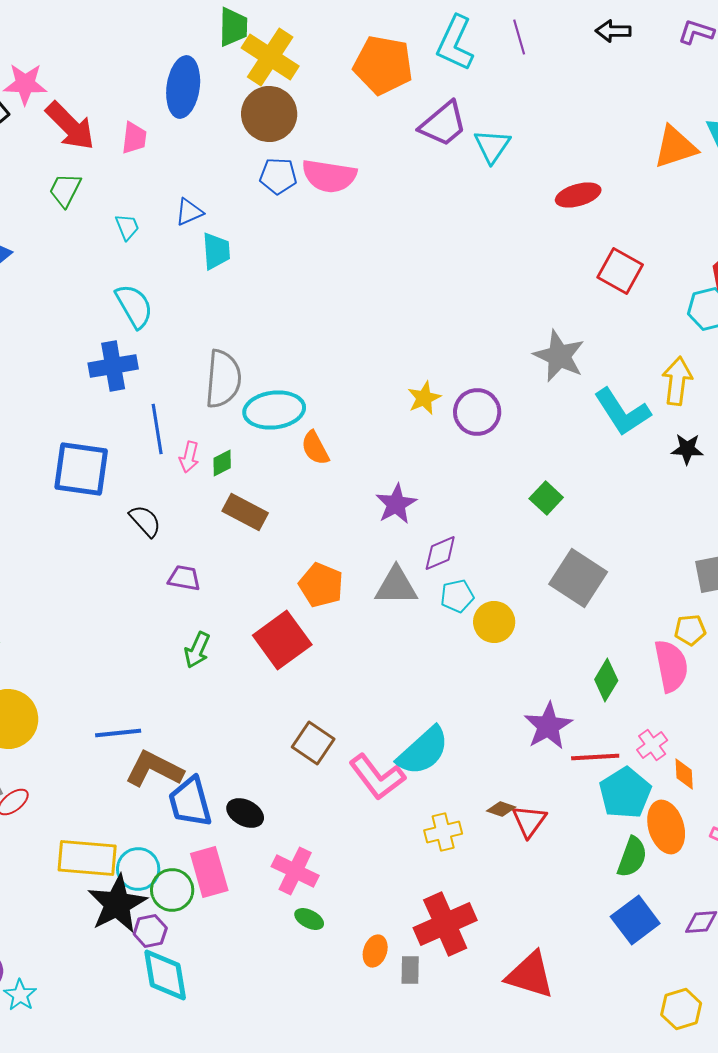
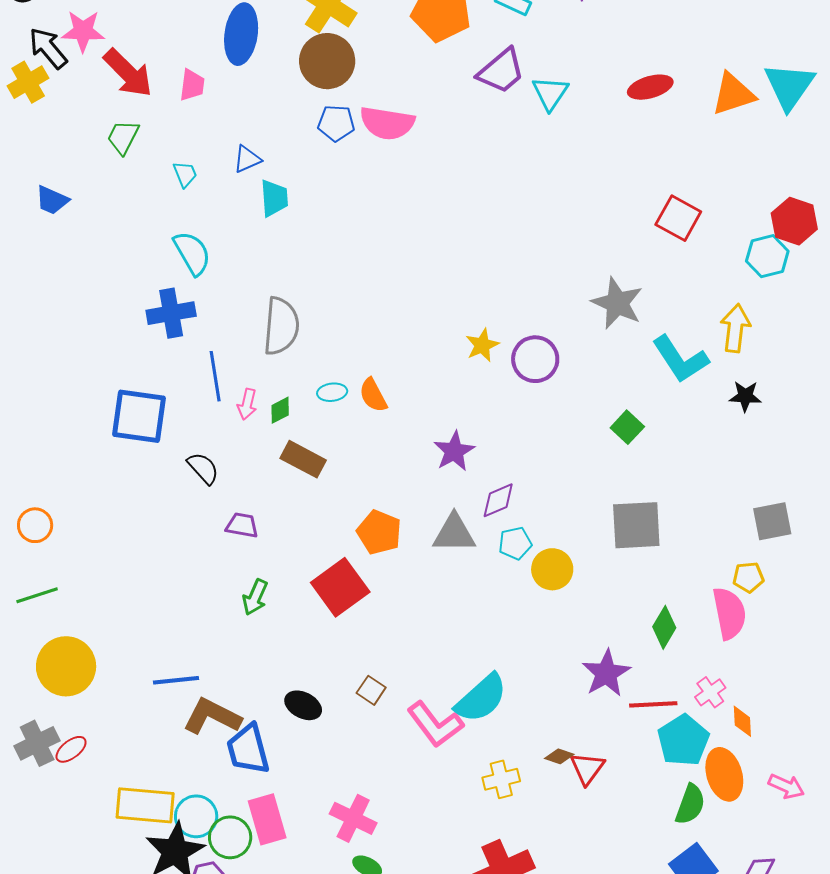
red ellipse: (578, 195) -> (650, 87), moved
cyan ellipse: (274, 410) -> (332, 392), moved, size x0.5
green square: (546, 498) -> (627, 427), moved
gray square: (578, 578) -> (636, 525), turned -36
brown square: (313, 743) -> (371, 690), size x0.7
black ellipse: (245, 813) -> (303, 705), moved

